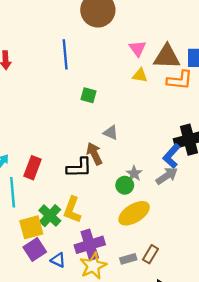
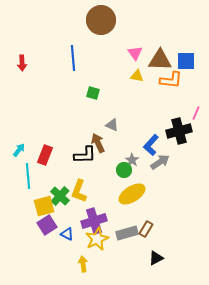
blue L-shape: (171, 156) -> (151, 145), moved
gray rectangle: (128, 259) -> (127, 233), size x1.5

